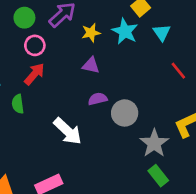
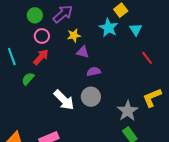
yellow star: (91, 33) -> (74, 35), moved
purple semicircle: (98, 99) -> (94, 72), moved
green semicircle: (18, 104) -> (28, 79), turned 48
gray circle: (125, 113) -> (91, 97), moved

